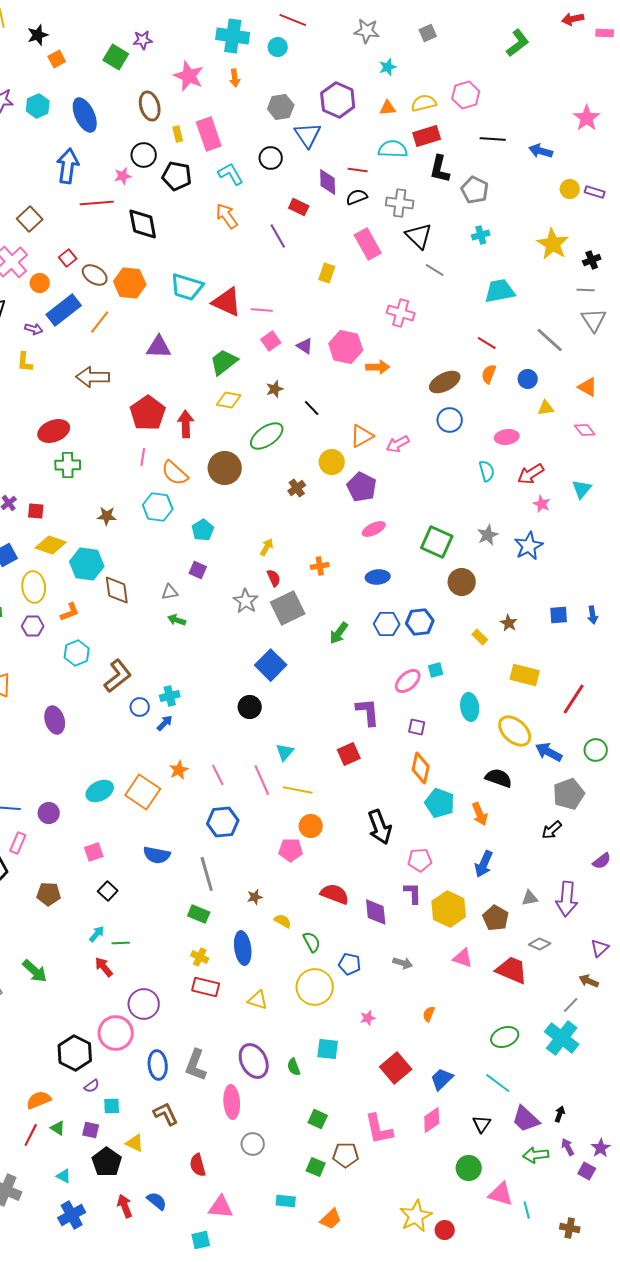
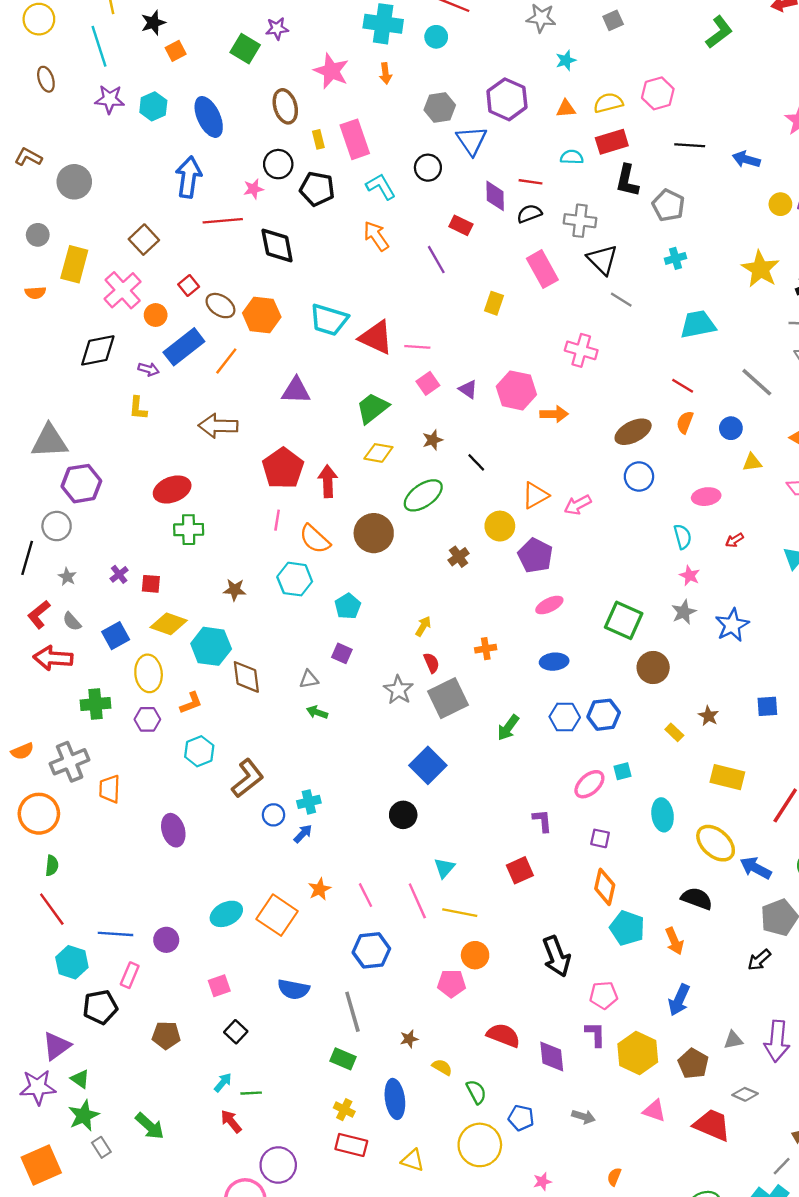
cyan semicircle: (393, 149) -> (572, 157), size x0.7
red arrow: (531, 474) -> (734, 540), size x0.6
pink star: (542, 504) -> (690, 576), moved
purple L-shape: (368, 712) -> (542, 821), size x0.7

